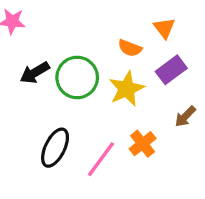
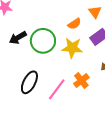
orange semicircle: (130, 48) -> (74, 24), turned -56
yellow star: (127, 89) -> (72, 48), turned 30

